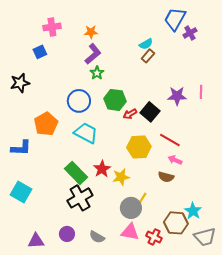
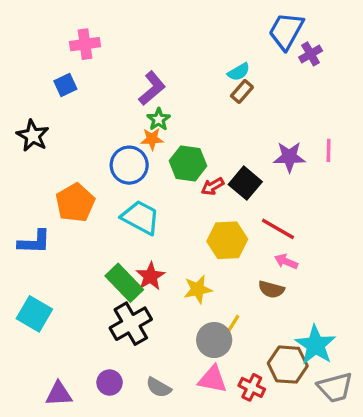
orange star: (91, 32) -> (152, 139), moved
black star: (20, 83) -> (33, 136), turned -30
red star: (102, 169) -> (150, 276), moved
cyan star: (193, 211) -> (315, 345), size x1.4

